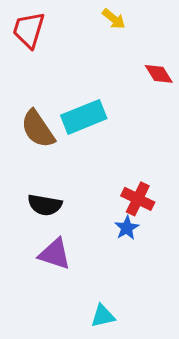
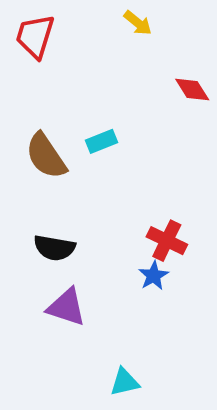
cyan rectangle: (84, 117) -> (102, 141), size x0.6

